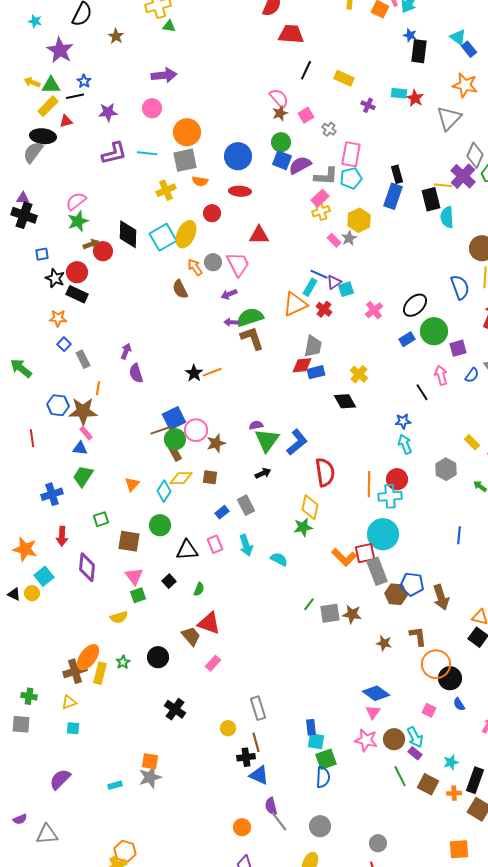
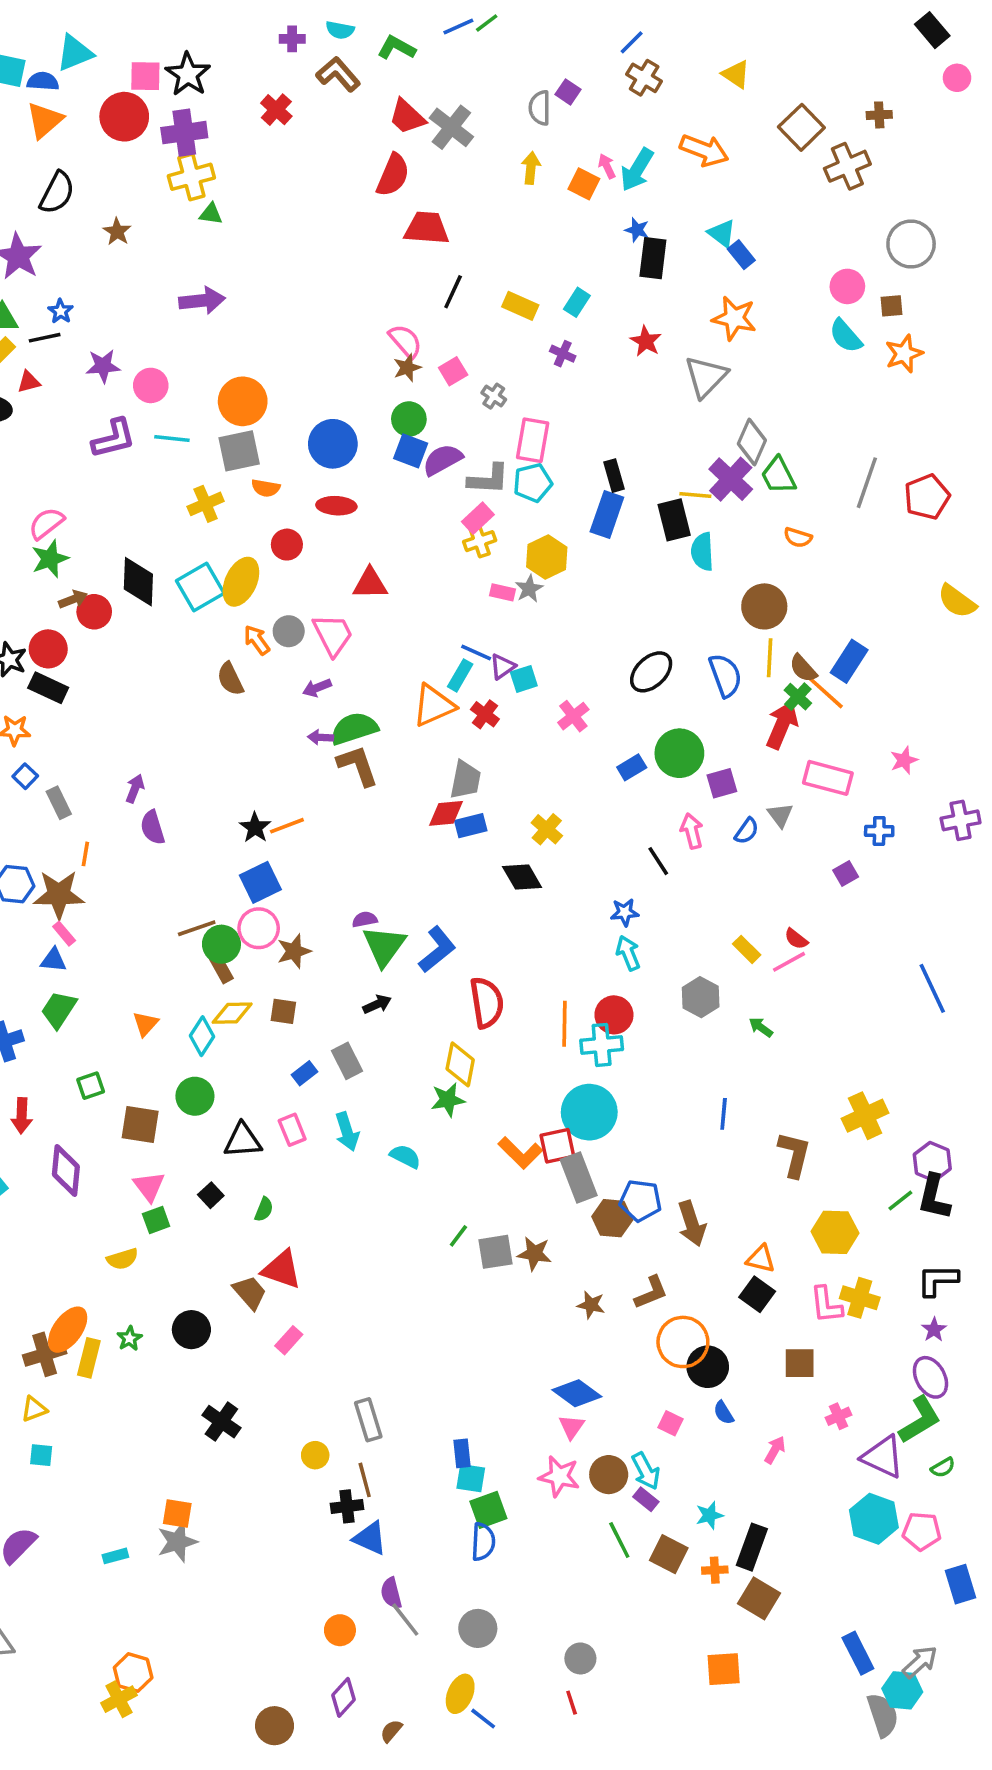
cyan rectangle: (399, 93) -> (577, 302), moved, turned -63
pink circle: (152, 108) -> (151, 385), moved
pink rectangle: (334, 240) -> (503, 592), turned -32
black ellipse: (415, 305) -> (651, 672), moved
blue square: (174, 418) -> (260, 882), moved
brown L-shape: (418, 636) -> (651, 1292), turned 75

